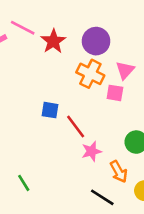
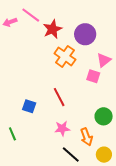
orange cross: (90, 74) -> (65, 56), moved
blue square: (50, 110) -> (29, 106), moved
pink star: (92, 151) -> (62, 129), moved

